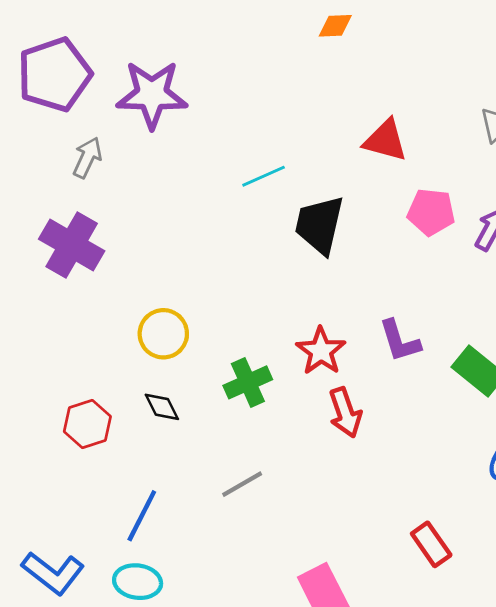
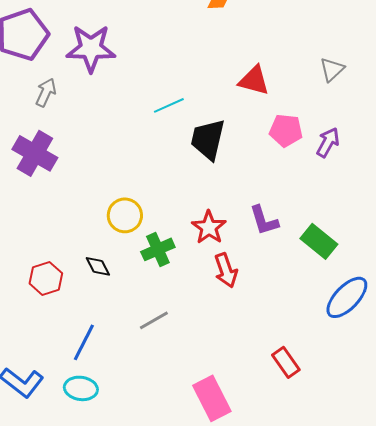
yellow circle: (163, 334) -> (125, 215), moved

